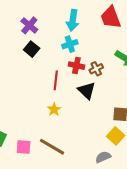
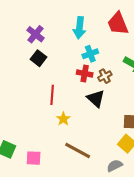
cyan cross: (70, 44) -> (90, 54), moved
red line: (56, 80) -> (52, 95), moved
brown line: (52, 147) -> (78, 151), moved

